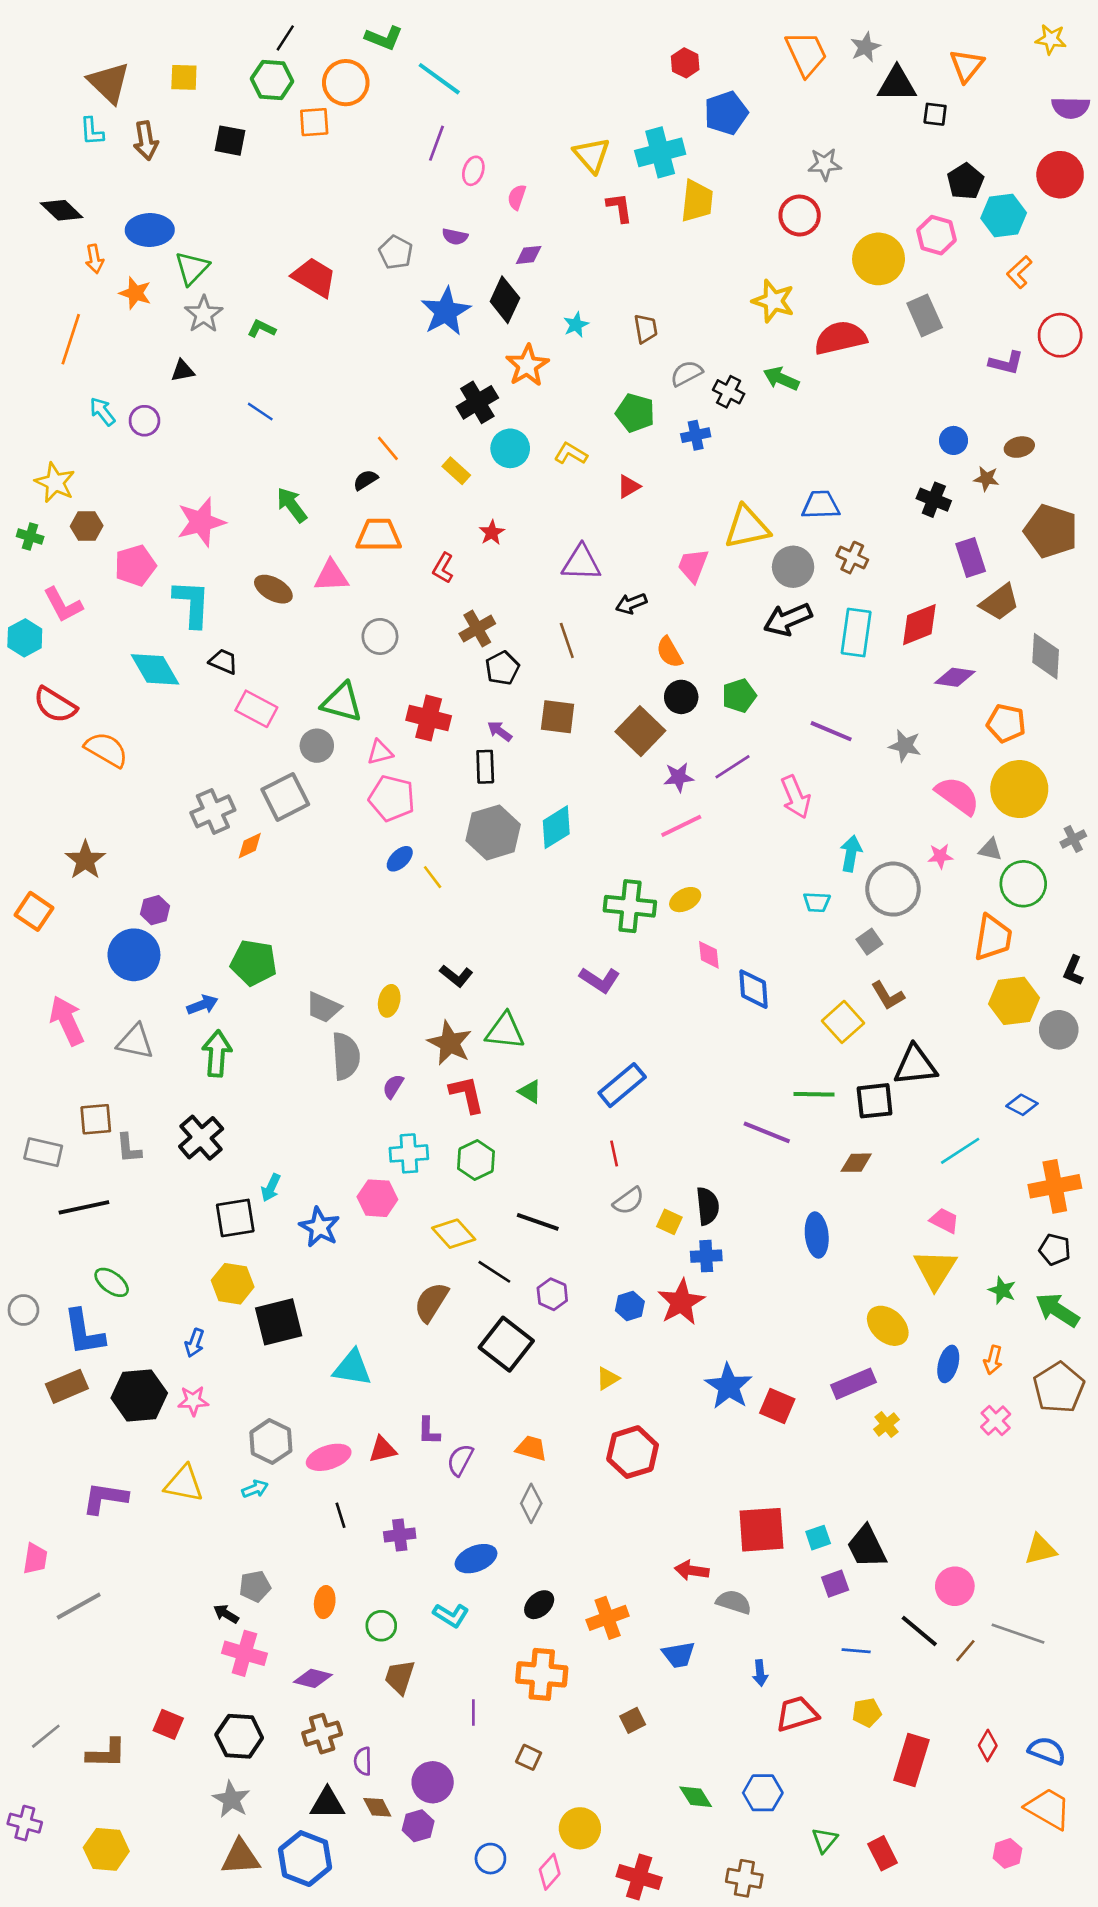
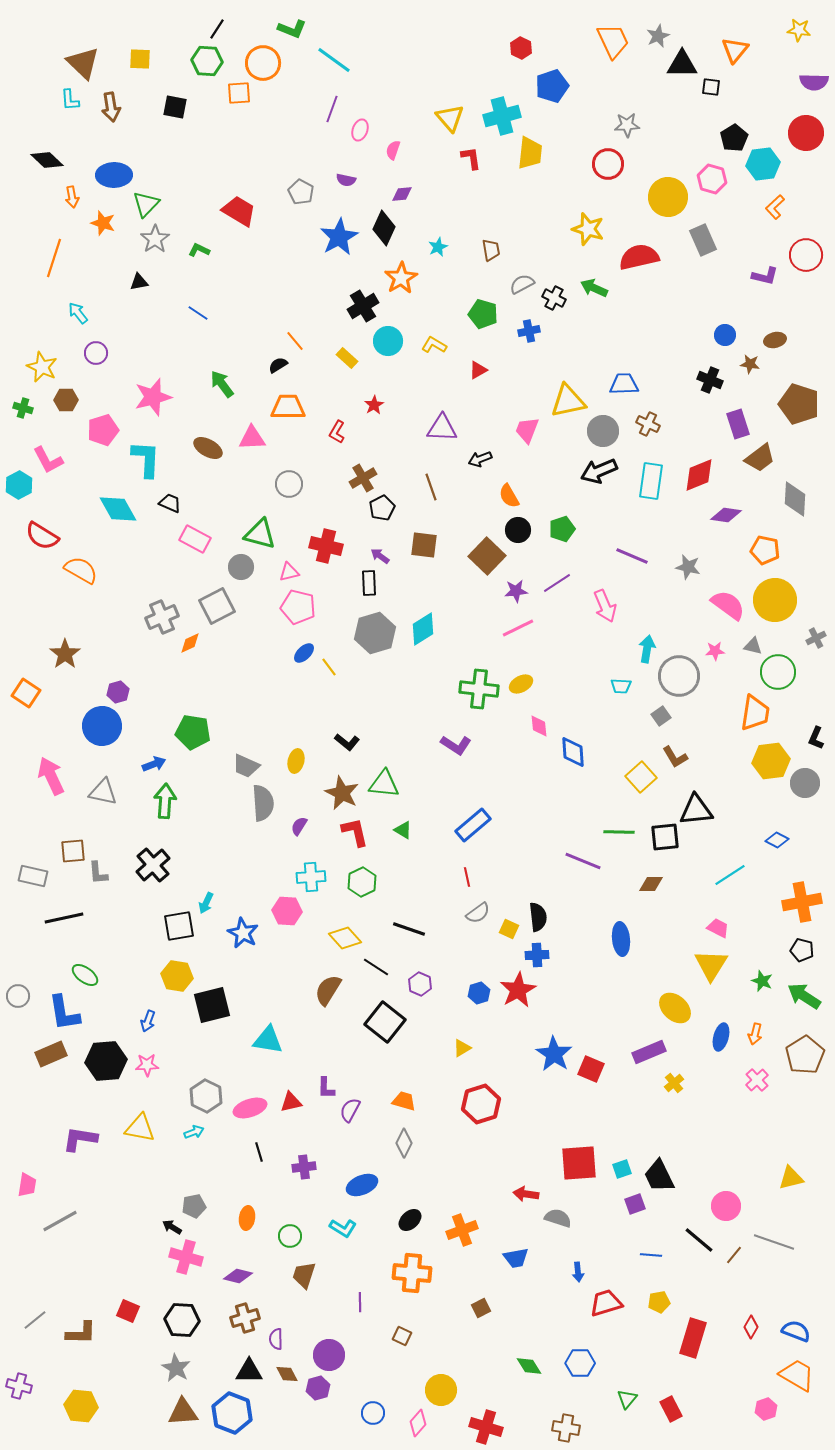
purple circle: (144, 421) -> (96, 353), moved

